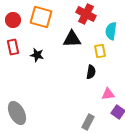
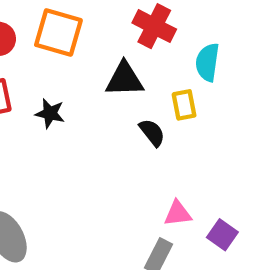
black semicircle: (91, 72) -> (152, 133), moved, turned -48
pink triangle: (108, 94) -> (178, 213), moved

